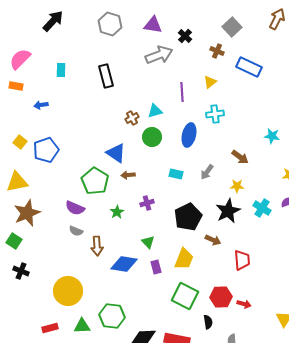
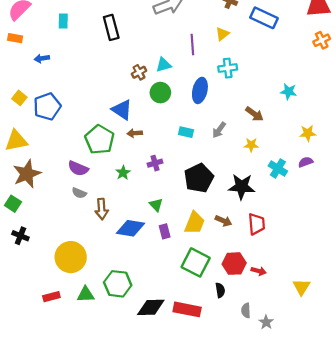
black star: (228, 211) -> (242, 187), moved, turned 30
brown arrow: (213, 240) -> (223, 221), moved

